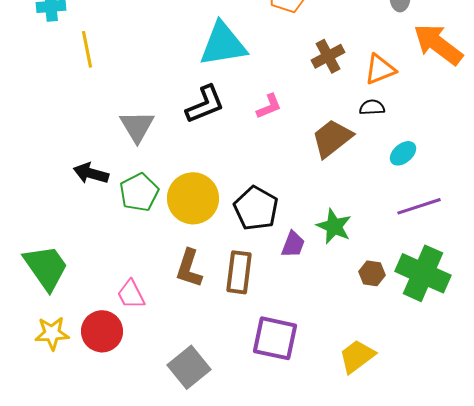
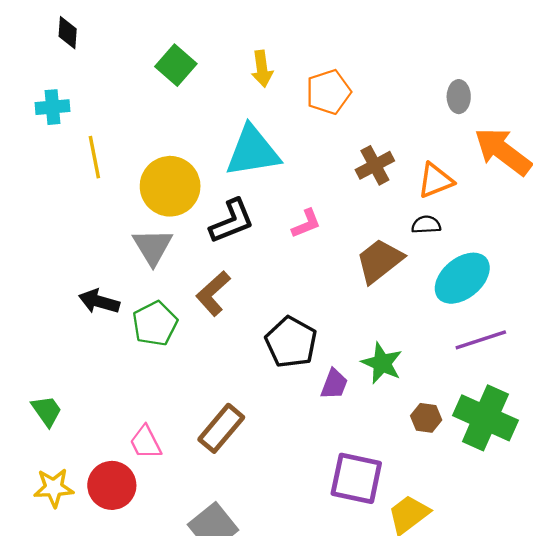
cyan ellipse: (403, 153) -> (462, 278), size x1.8
yellow circle: (193, 198) -> (170, 186), moved
green trapezoid: (46, 267) -> (47, 411), size x0.6
brown L-shape: (189, 268) -> (213, 293), moved, turned 30
brown rectangle: (239, 272) -> (221, 428), moved, turned 33
purple square: (275, 338) -> (356, 478), moved

